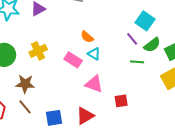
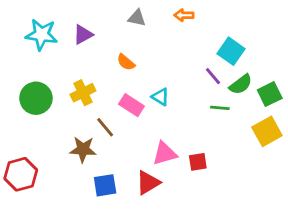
orange semicircle: (87, 37) -> (126, 62), moved
brown star: (25, 84) -> (83, 149), moved
pink triangle: (94, 84) -> (165, 154), moved, turned -36
brown line: (25, 107) -> (105, 127), moved

